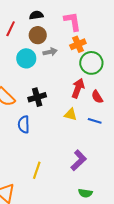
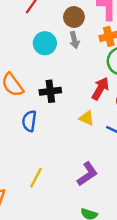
brown circle: (38, 35) -> (74, 17), moved
gray arrow: (50, 52) -> (74, 40), turned 80

